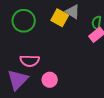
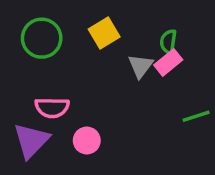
gray triangle: (73, 12) -> (141, 66), moved, turned 35
yellow square: (60, 18) -> (104, 33), turned 30

